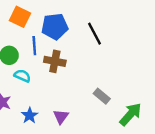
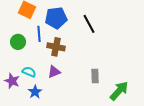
cyan semicircle: (22, 76) -> (29, 72), moved
gray rectangle: (102, 96) -> (95, 76), turned 48
purple triangle: (61, 117) -> (54, 72), moved, turned 32

